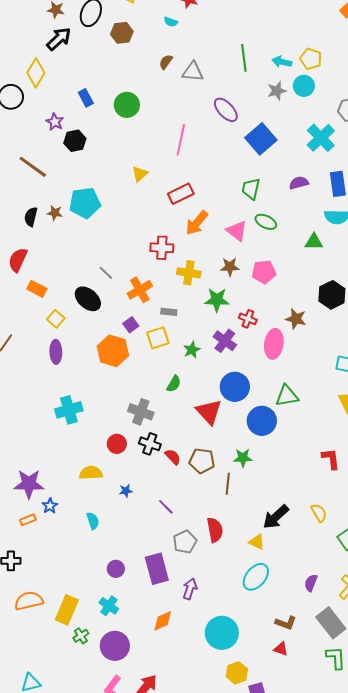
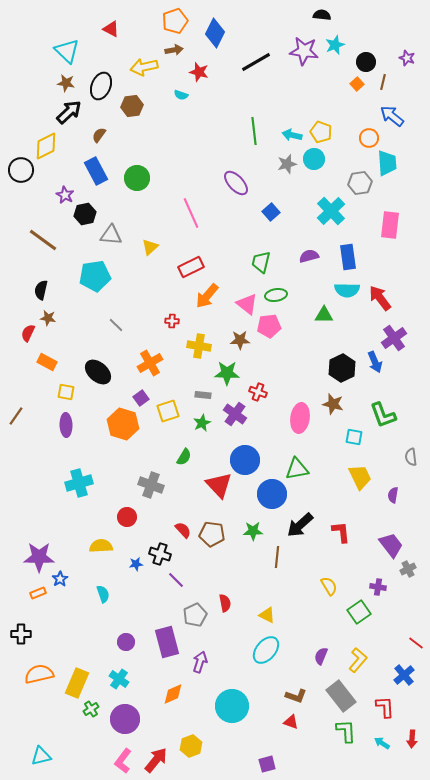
brown semicircle: (166, 62) -> (99, 135), moved
gray triangle: (193, 72) -> (111, 235), moved
yellow diamond: (36, 73) -> (46, 146), turned 32
blue rectangle: (86, 98) -> (96, 171), size x1.5
blue square: (261, 139) -> (271, 212), size x0.6
pink line: (181, 140) -> (191, 213), turned -36
brown star: (55, 213) -> (48, 318), moved
green ellipse: (266, 222) -> (276, 295), turned -35
red cross: (162, 248) -> (172, 321), size x0.6
red semicircle: (18, 260) -> (28, 333), size x0.7
pink pentagon: (264, 272) -> (269, 326), moved
gray line: (106, 273) -> (116, 325), moved
gray rectangle: (169, 312) -> (203, 395), moved
yellow square: (56, 319) -> (66, 392), turned -30
brown star: (296, 319) -> (333, 404), moved
pink ellipse: (274, 344) -> (300, 418), moved
black cross: (150, 444) -> (160, 554), moved
brown line: (228, 484) -> (277, 557), moved
black arrow: (276, 517) -> (300, 525), moved
red semicircle: (215, 530) -> (225, 603), size x0.7
yellow hexagon: (237, 673) -> (191, 746), moved

